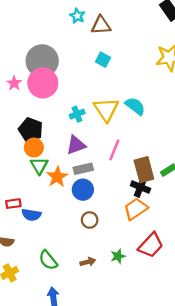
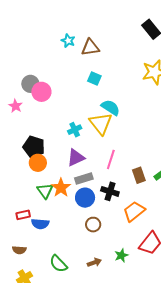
gray circle: (42, 61) -> (30, 84), moved, size x0.6
pink circle: (43, 83) -> (41, 92), moved, size x0.7
cyan semicircle: (135, 106) -> (111, 107), moved
green triangle: (39, 166) -> (45, 191), moved
brown rectangle: (144, 170) -> (139, 175), size x0.7
black cross: (140, 187) -> (110, 191), moved

